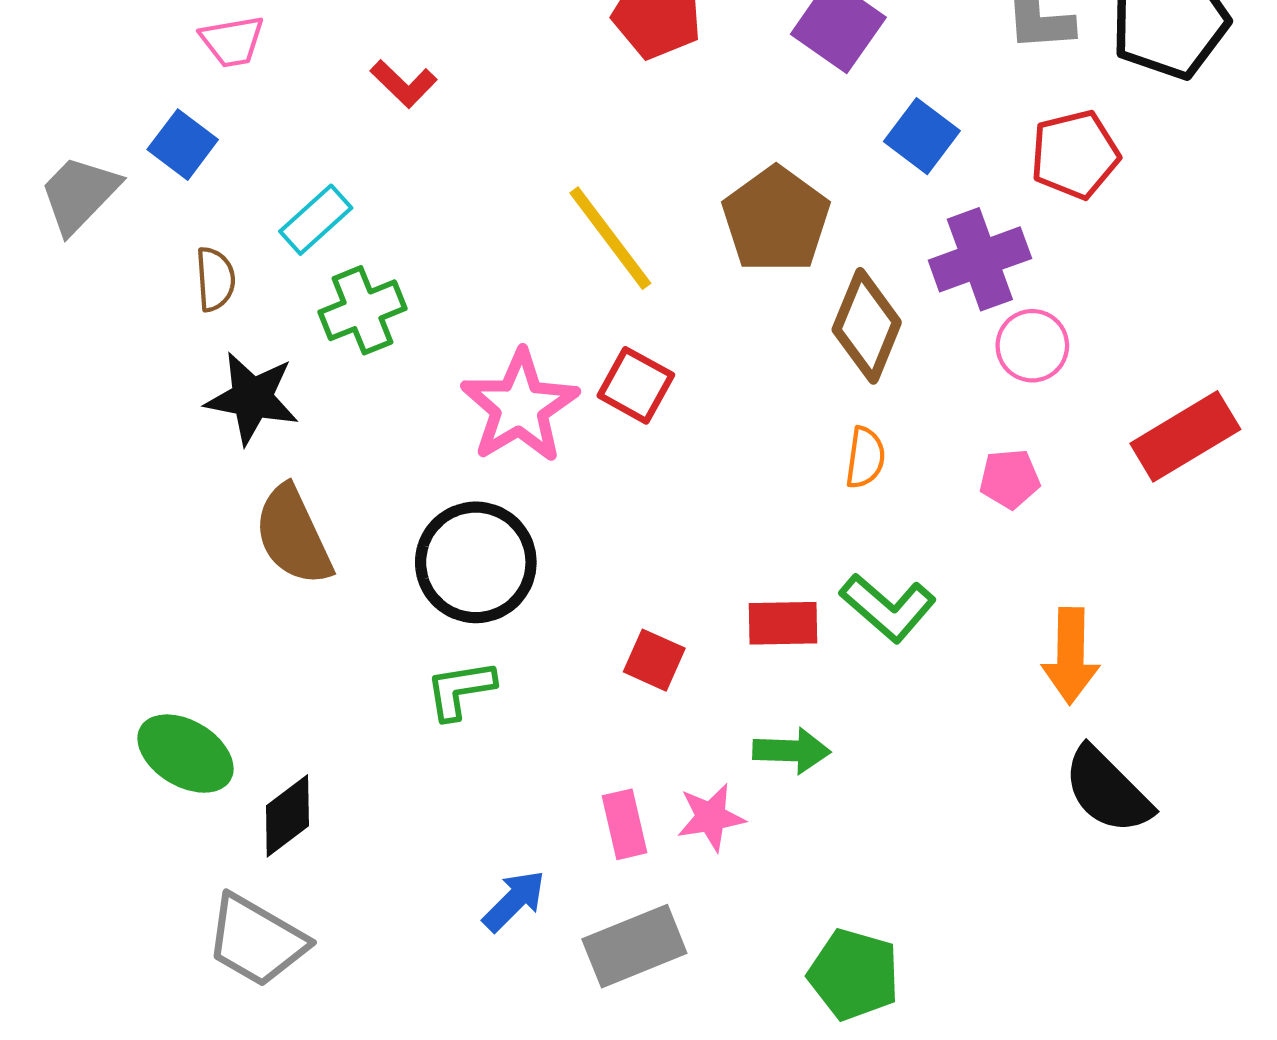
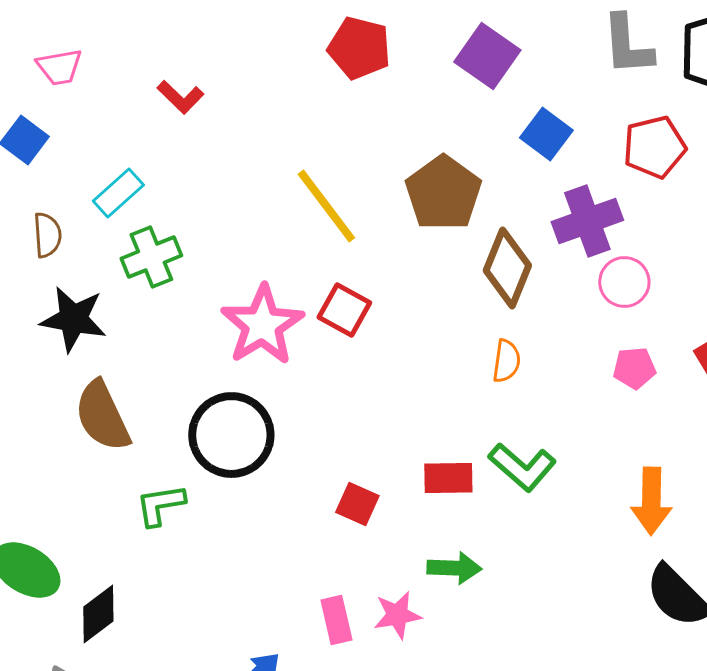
pink pentagon: (1010, 479) -> (634, 368), moved
green L-shape: (460, 690) -> (160, 505), moved

